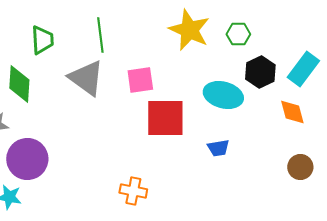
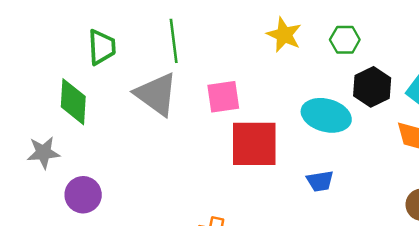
yellow star: (189, 30) -> (284, 35), size x0.7
purple circle: (27, 159) -> (83, 195), size x0.7

